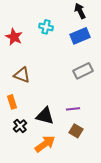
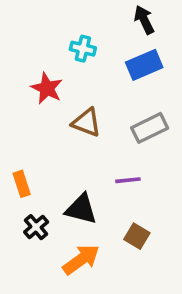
red star: (14, 37) -> (47, 88), moved
brown triangle: (22, 75) -> (86, 123), moved
purple line: (73, 109) -> (128, 180), moved

